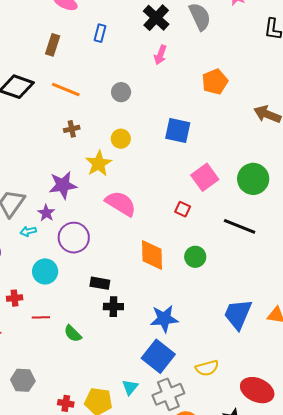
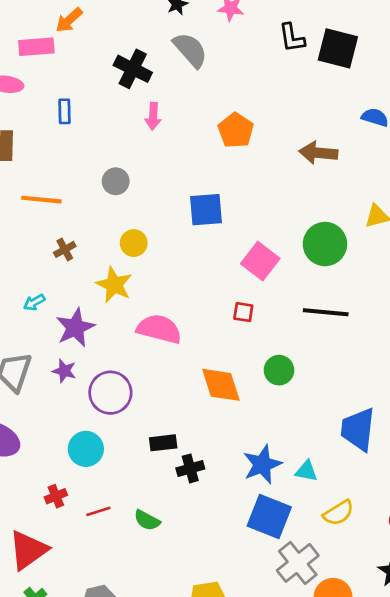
cyan arrow: (28, 231) -> (34, 302), moved
cyan triangle: (130, 387) -> (306, 471), moved, turned -42

